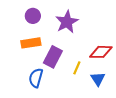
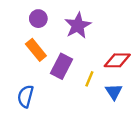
orange rectangle: (31, 43) -> (36, 50), turned 60
blue semicircle: (36, 78) -> (26, 96), moved

